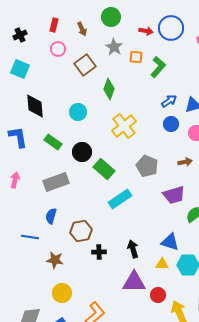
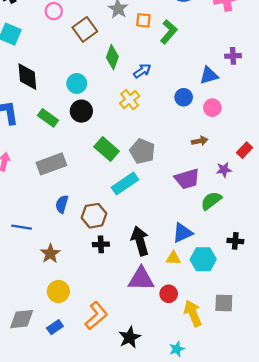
blue arrow: (169, 101) -> (142, 71), moved
yellow cross: (124, 126) -> (130, 100), size x0.7
black circle: (82, 152) -> (81, 111), moved
gray pentagon: (147, 166) -> (142, 151), moved
blue semicircle: (51, 216) -> (62, 204), moved
brown hexagon: (81, 231) -> (94, 216), moved
blue triangle: (170, 242) -> (182, 233), turned -42
black arrow: (133, 249) -> (140, 241), size x1.4
brown star: (55, 260) -> (50, 254), turned 30

